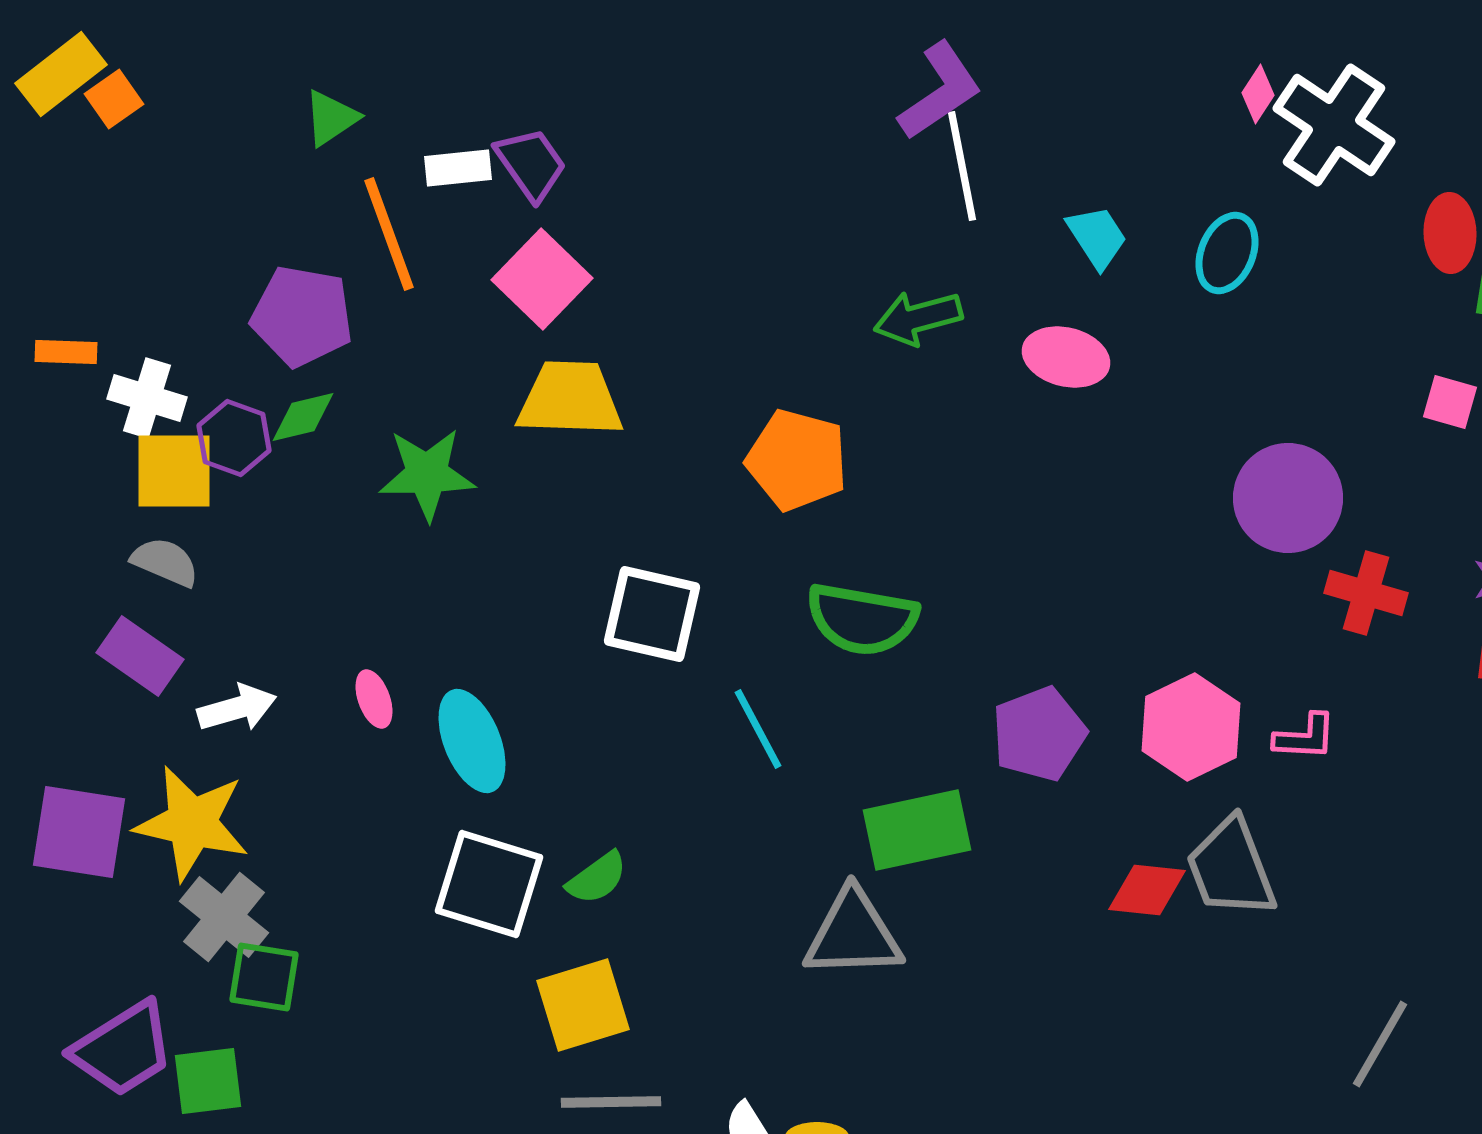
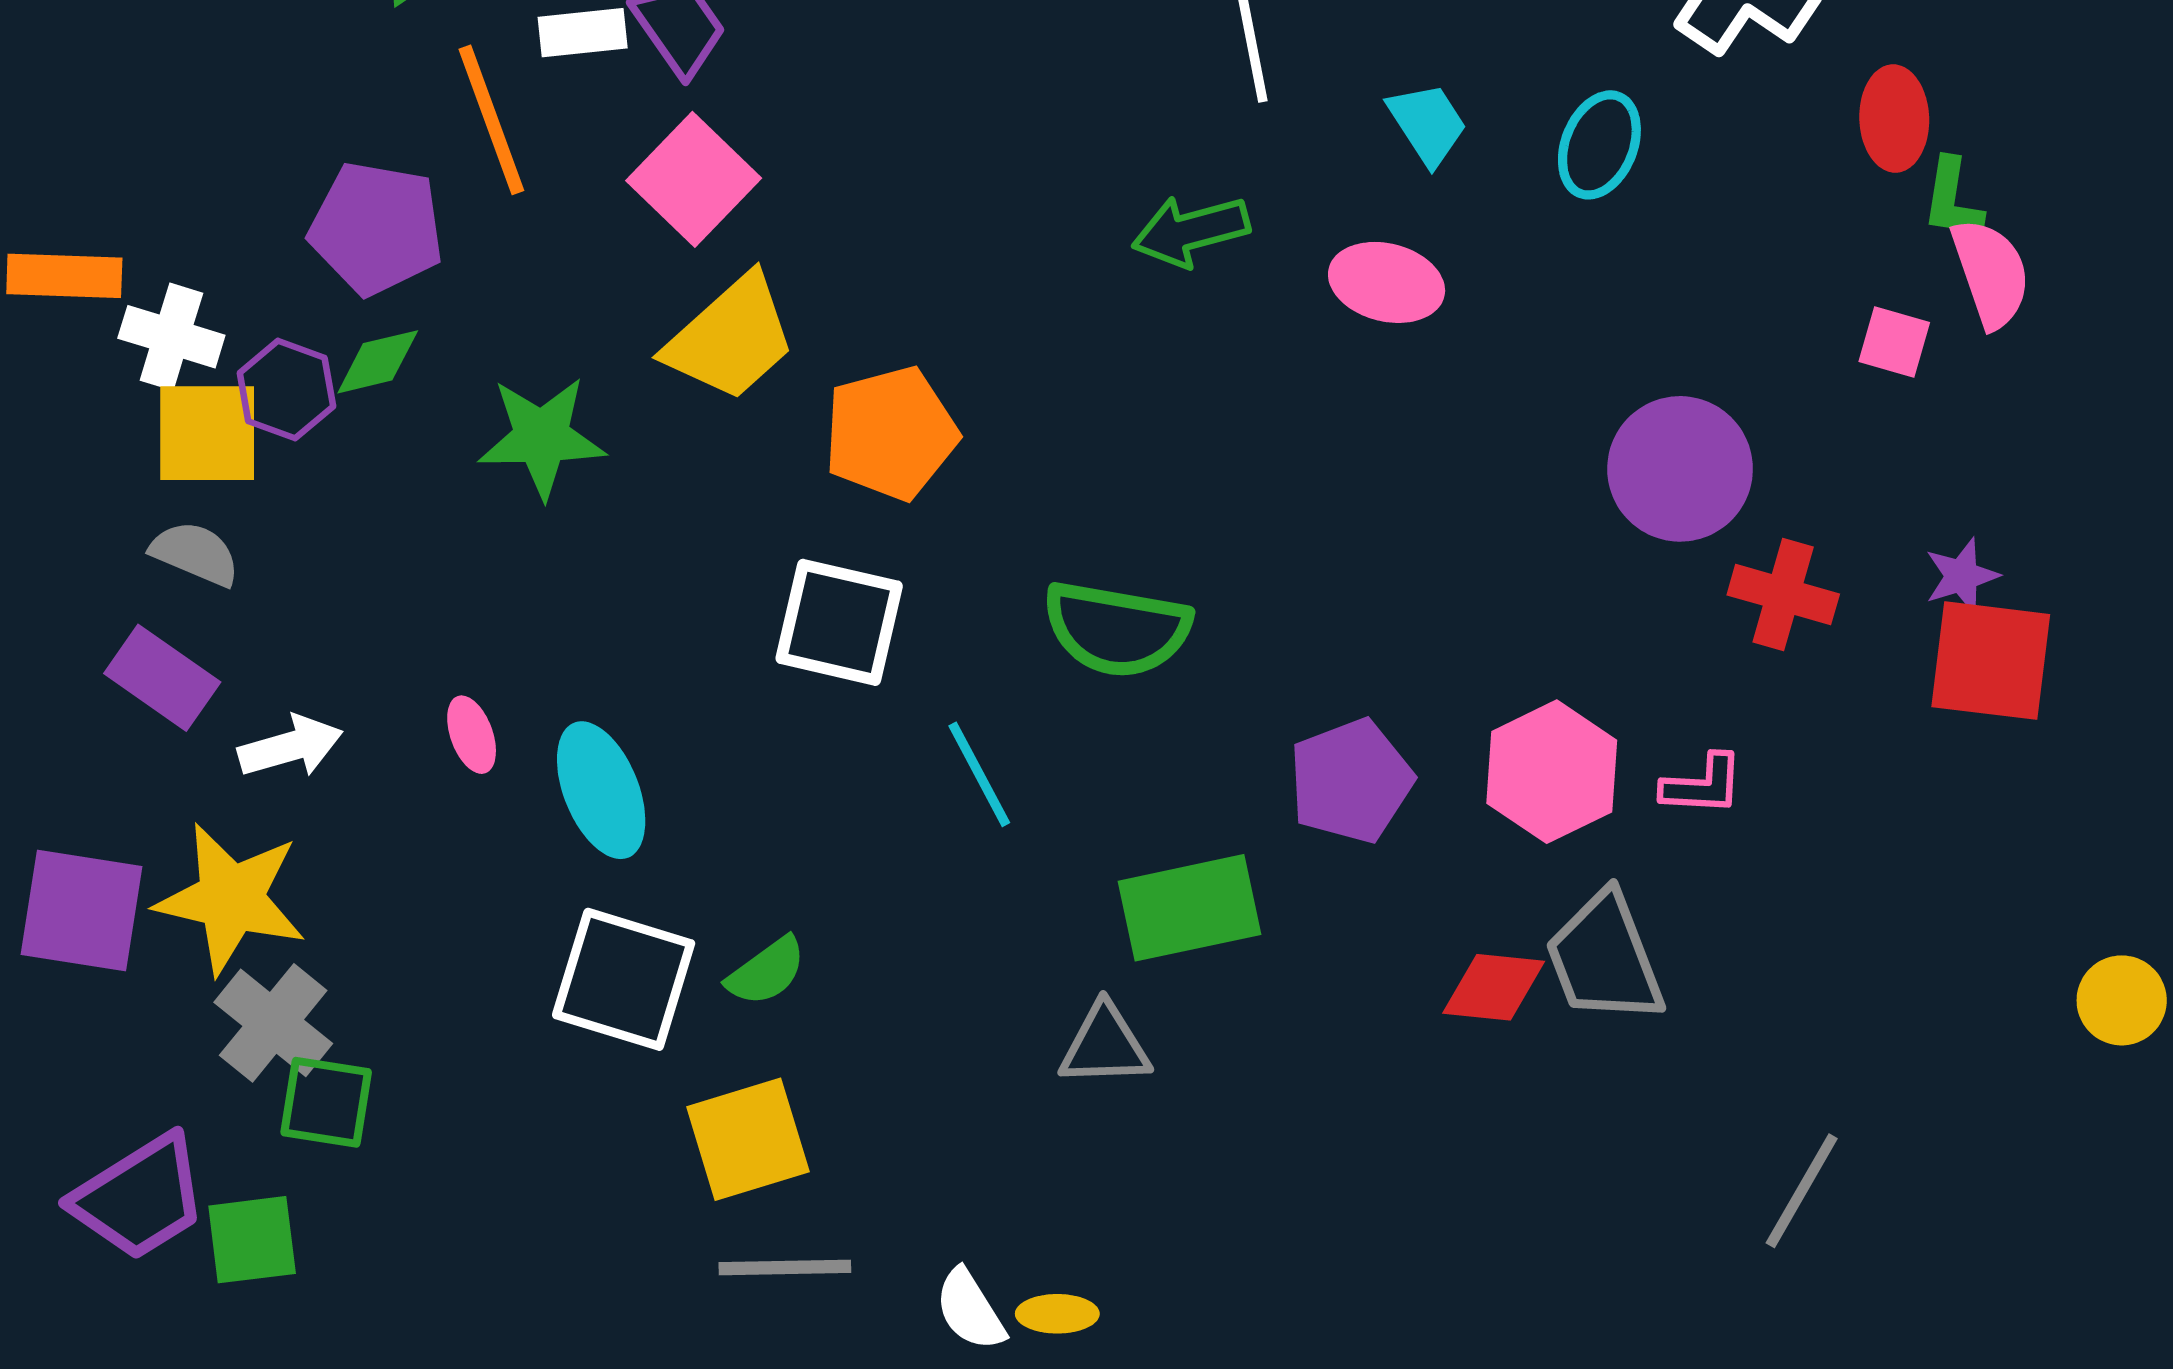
orange rectangle: (66, 352) -> (64, 276), size x1.4
yellow trapezoid: (570, 399) -> (731, 338), turned 136
orange pentagon: (797, 460) -> (891, 433), moved, turned -30
gray triangle: (853, 934) -> (1105, 1045), size x0.7

